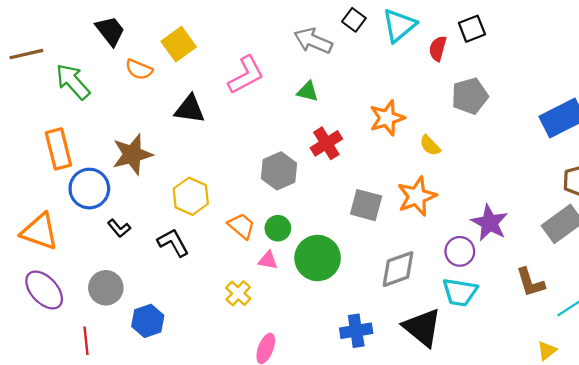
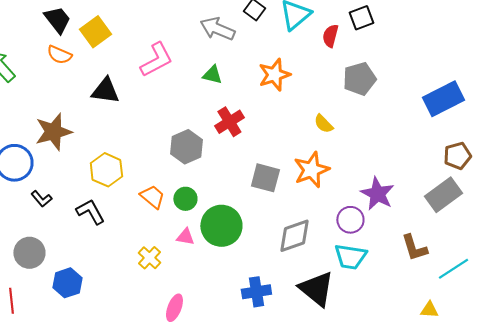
black trapezoid: (110, 31) -> (57, 20), moved
orange star: (387, 118) -> (274, 75), moved
pink triangle: (268, 260) -> (185, 237), moved
yellow triangle: (547, 351) -> (429, 310), turned 42

